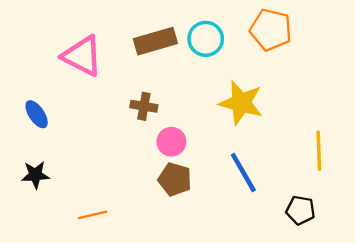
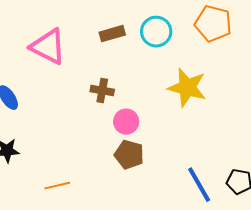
brown rectangle: (155, 41) -> (112, 34), size x0.7
blue line: (243, 173) -> (199, 185), moved

